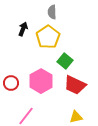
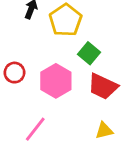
red circle: (11, 83) -> (14, 73), moved

